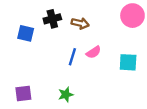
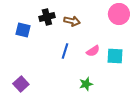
pink semicircle: (94, 52) -> (93, 51), moved
purple square: (23, 93) -> (21, 84), turned -35
green star: (66, 95) -> (86, 84), moved

